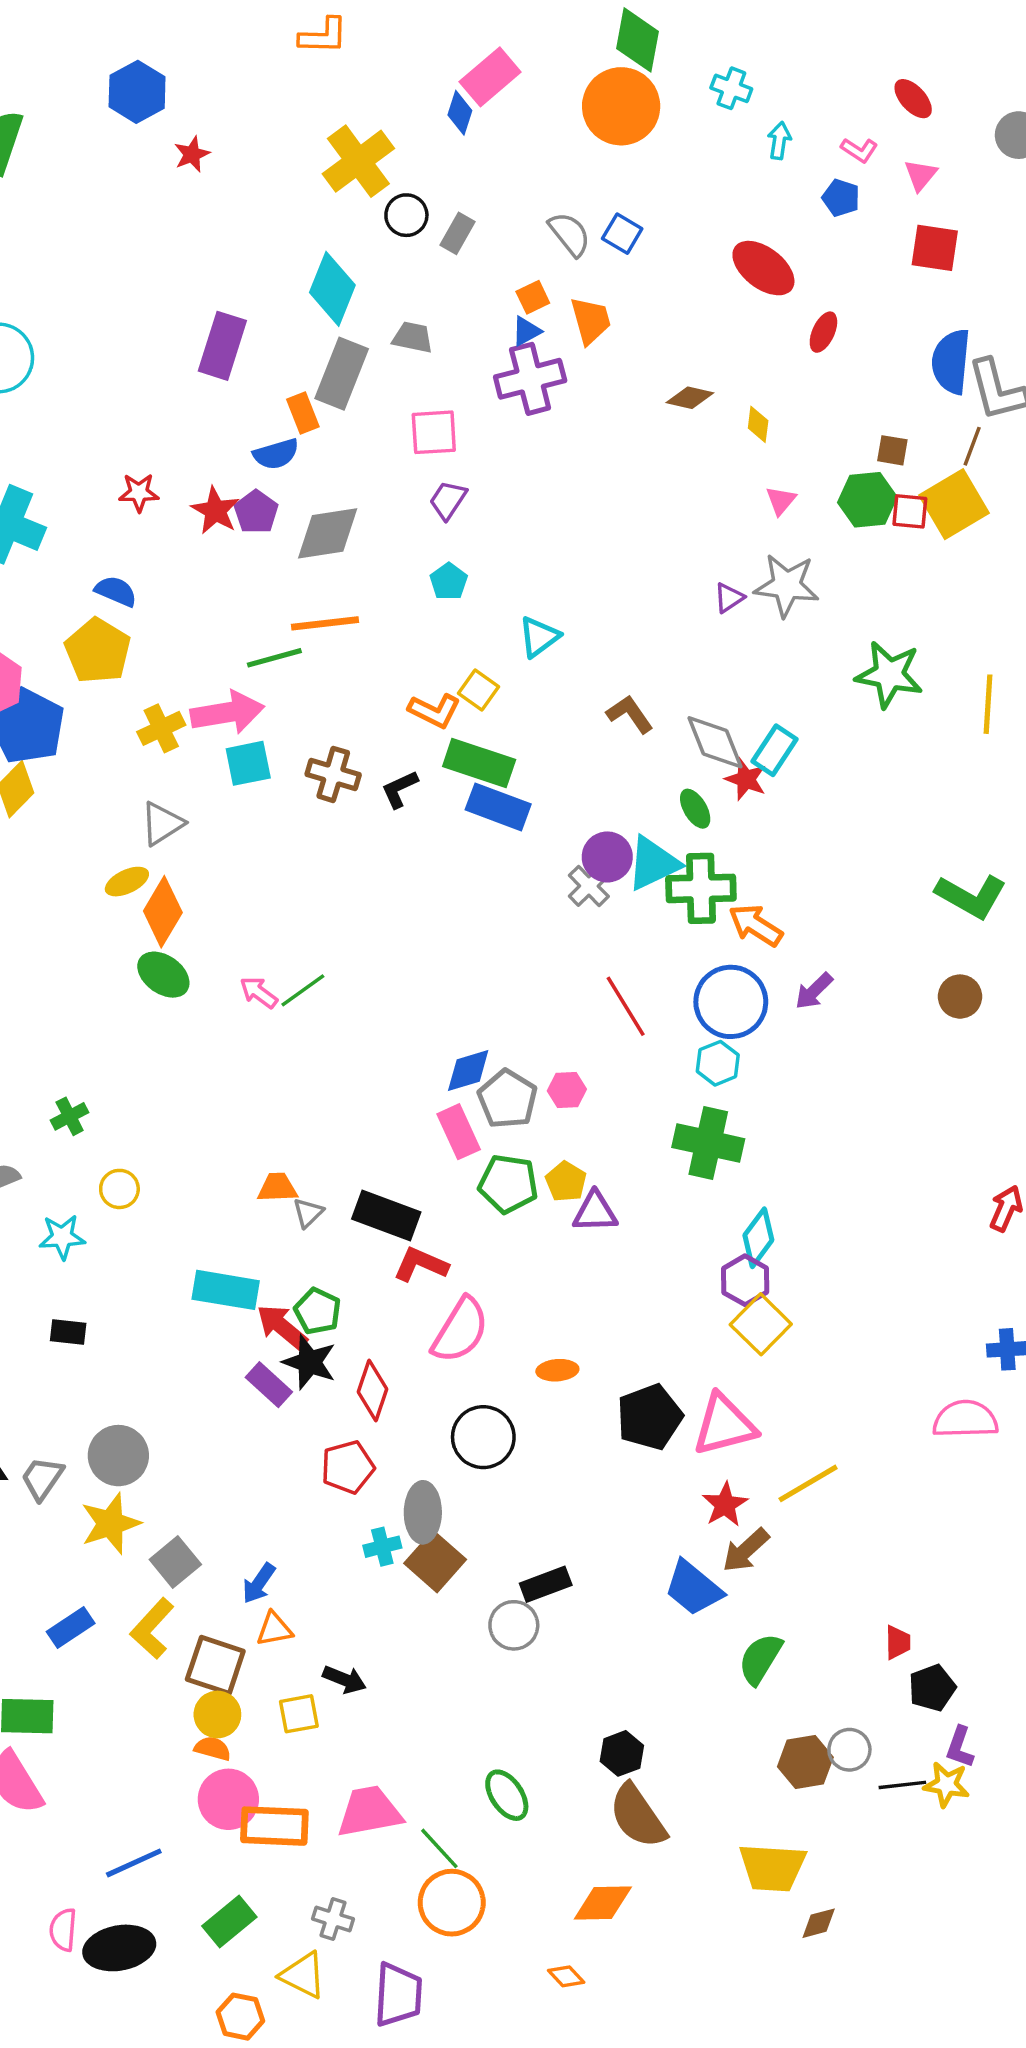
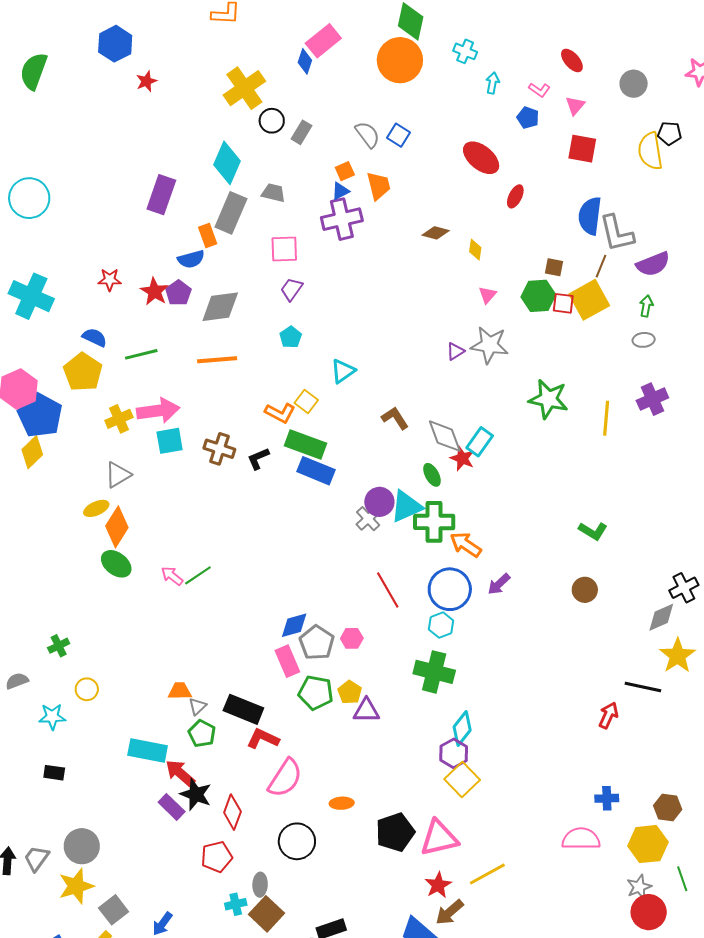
green line: (274, 658) -> (141, 354), moved
green L-shape: (971, 896) -> (593, 531), size x0.7
green pentagon: (317, 1311) -> (202, 733), moved
gray ellipse: (423, 1512) -> (260, 885), size x0.7

